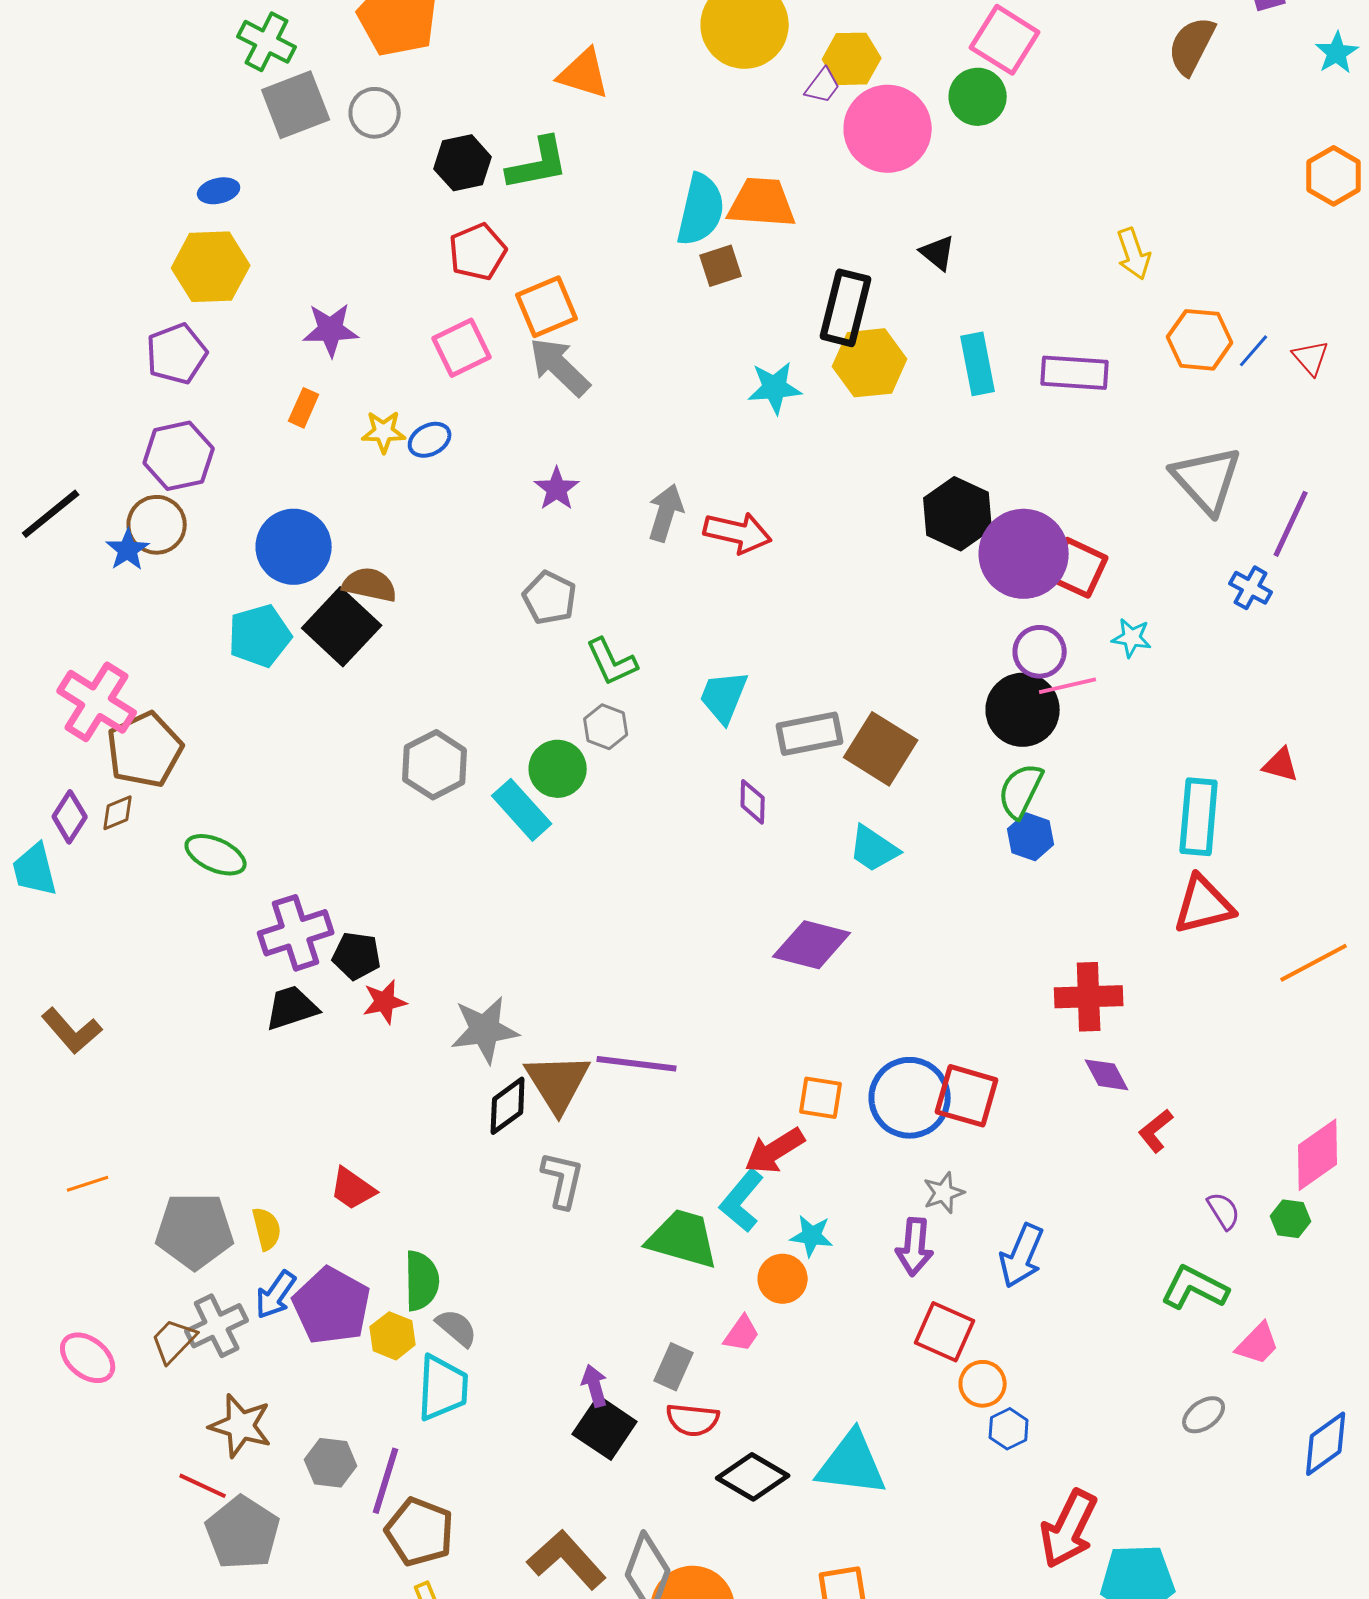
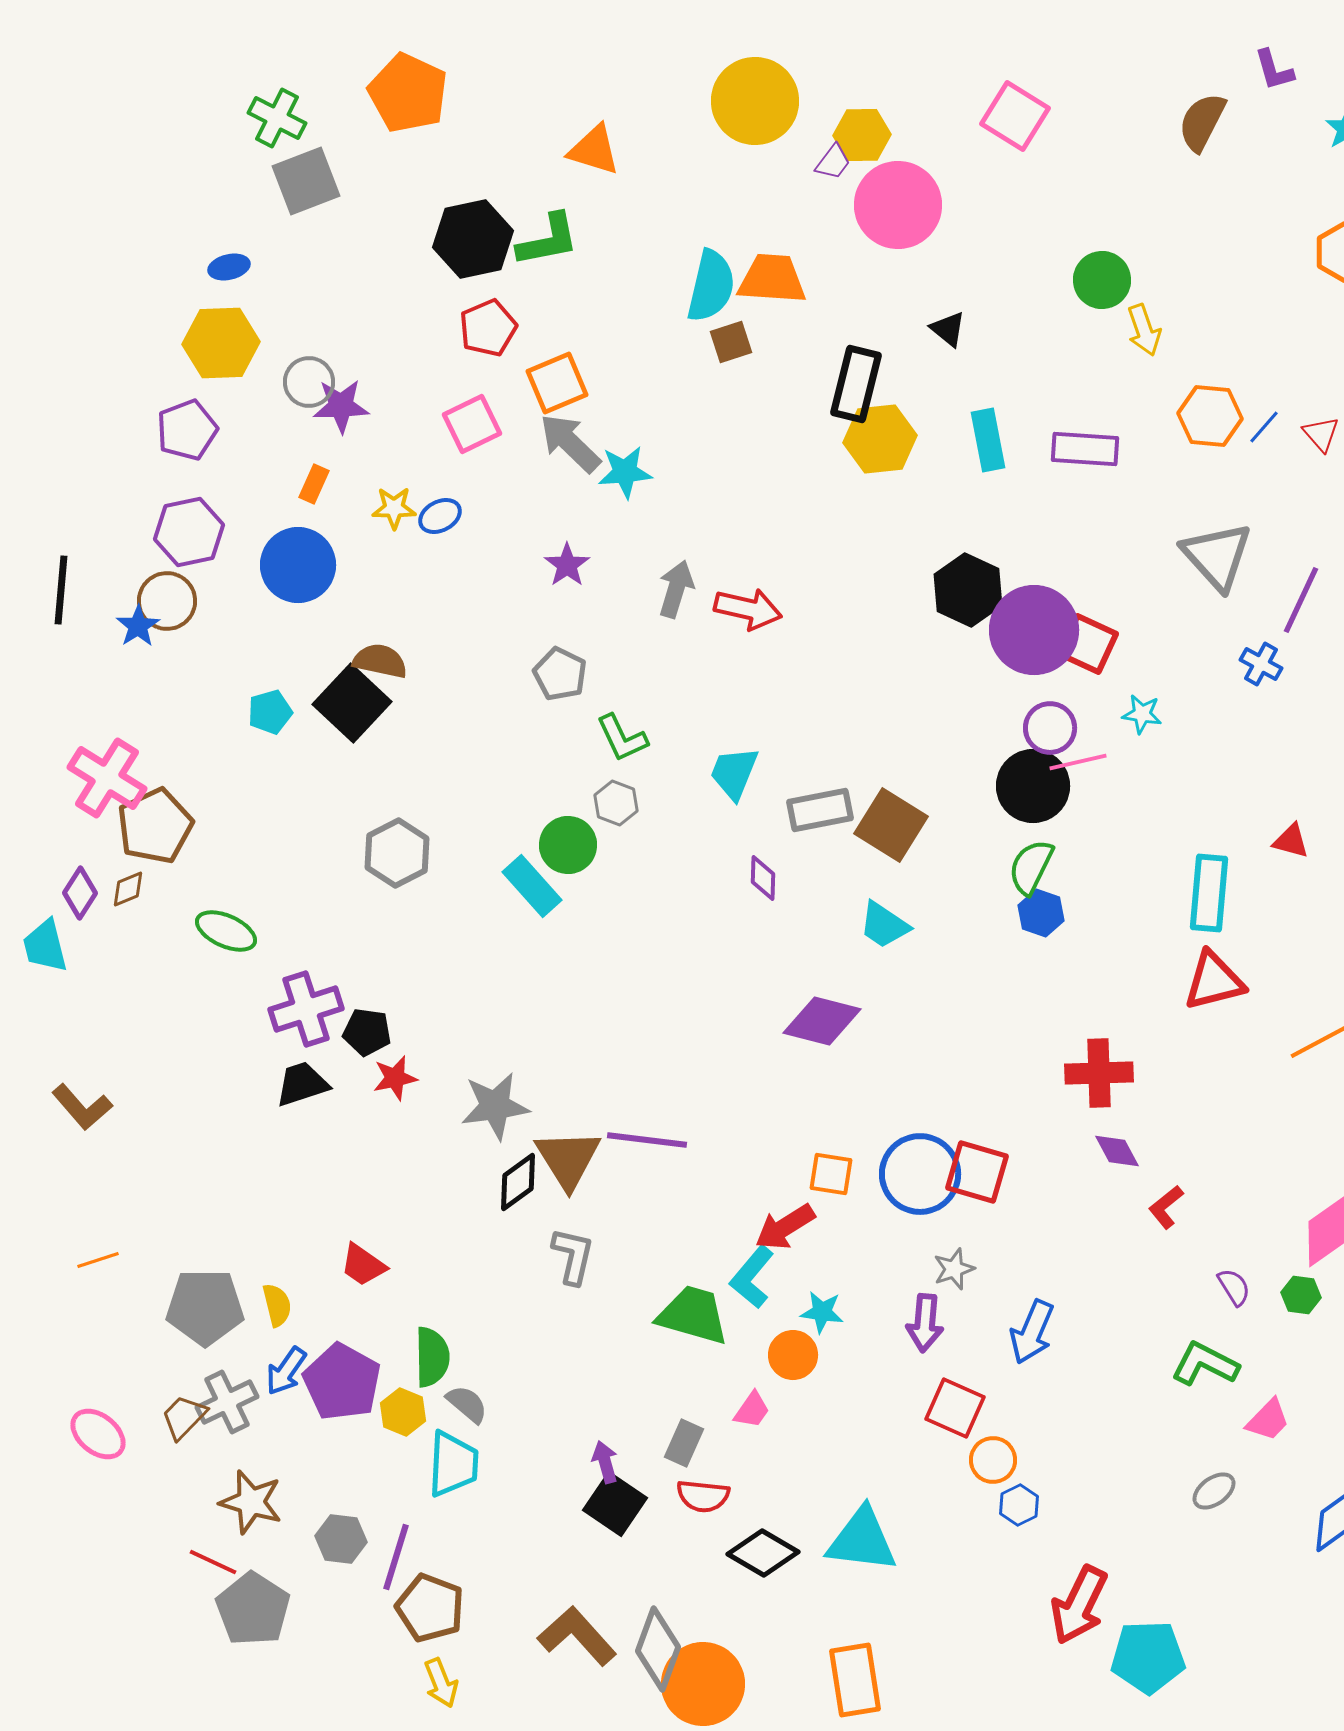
green circle: (978, 97) -> (1102, 280), moved
gray circle: (375, 113) -> (309, 382), moved
black hexagon: (463, 163) -> (473, 239), size x1.4
cyan star: (775, 388) -> (625, 472), moved
black line: (51, 514) -> (61, 590), turned -46
blue circle: (294, 547) -> (298, 565), moved
cyan pentagon: (260, 636) -> (270, 712), size x0.7
gray hexagon: (435, 765) -> (397, 853), moved

